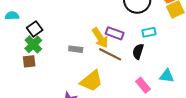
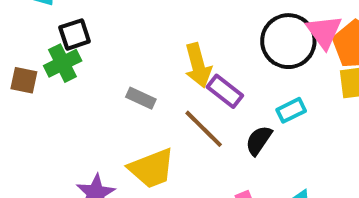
cyan rectangle: (149, 32) -> (291, 110), turned -32
yellow arrow: (100, 38) -> (198, 65), moved
brown square: (29, 61) -> (24, 80), moved

